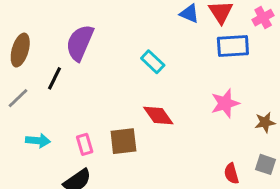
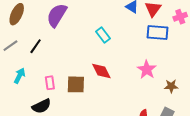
black line: (55, 78) -> (36, 46), moved
pink star: (225, 103) -> (147, 70), turned -30
cyan arrow: (38, 141) -> (19, 76), turned -77

